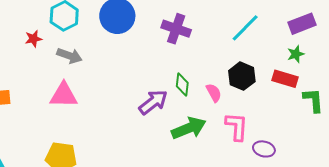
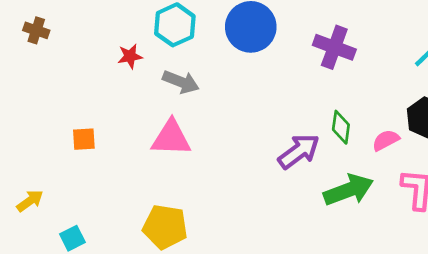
pink semicircle: (214, 93) -> (386, 140), turned -90

